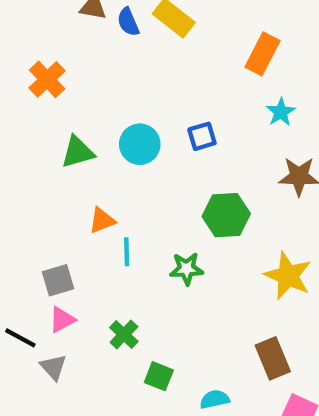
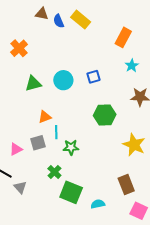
green star: (187, 269) -> (71, 147), moved
gray square: (58, 280) -> (38, 143), moved
pink triangle: (62, 320) -> (16, 149), moved
green square: (159, 376) -> (71, 192), size x1.6

